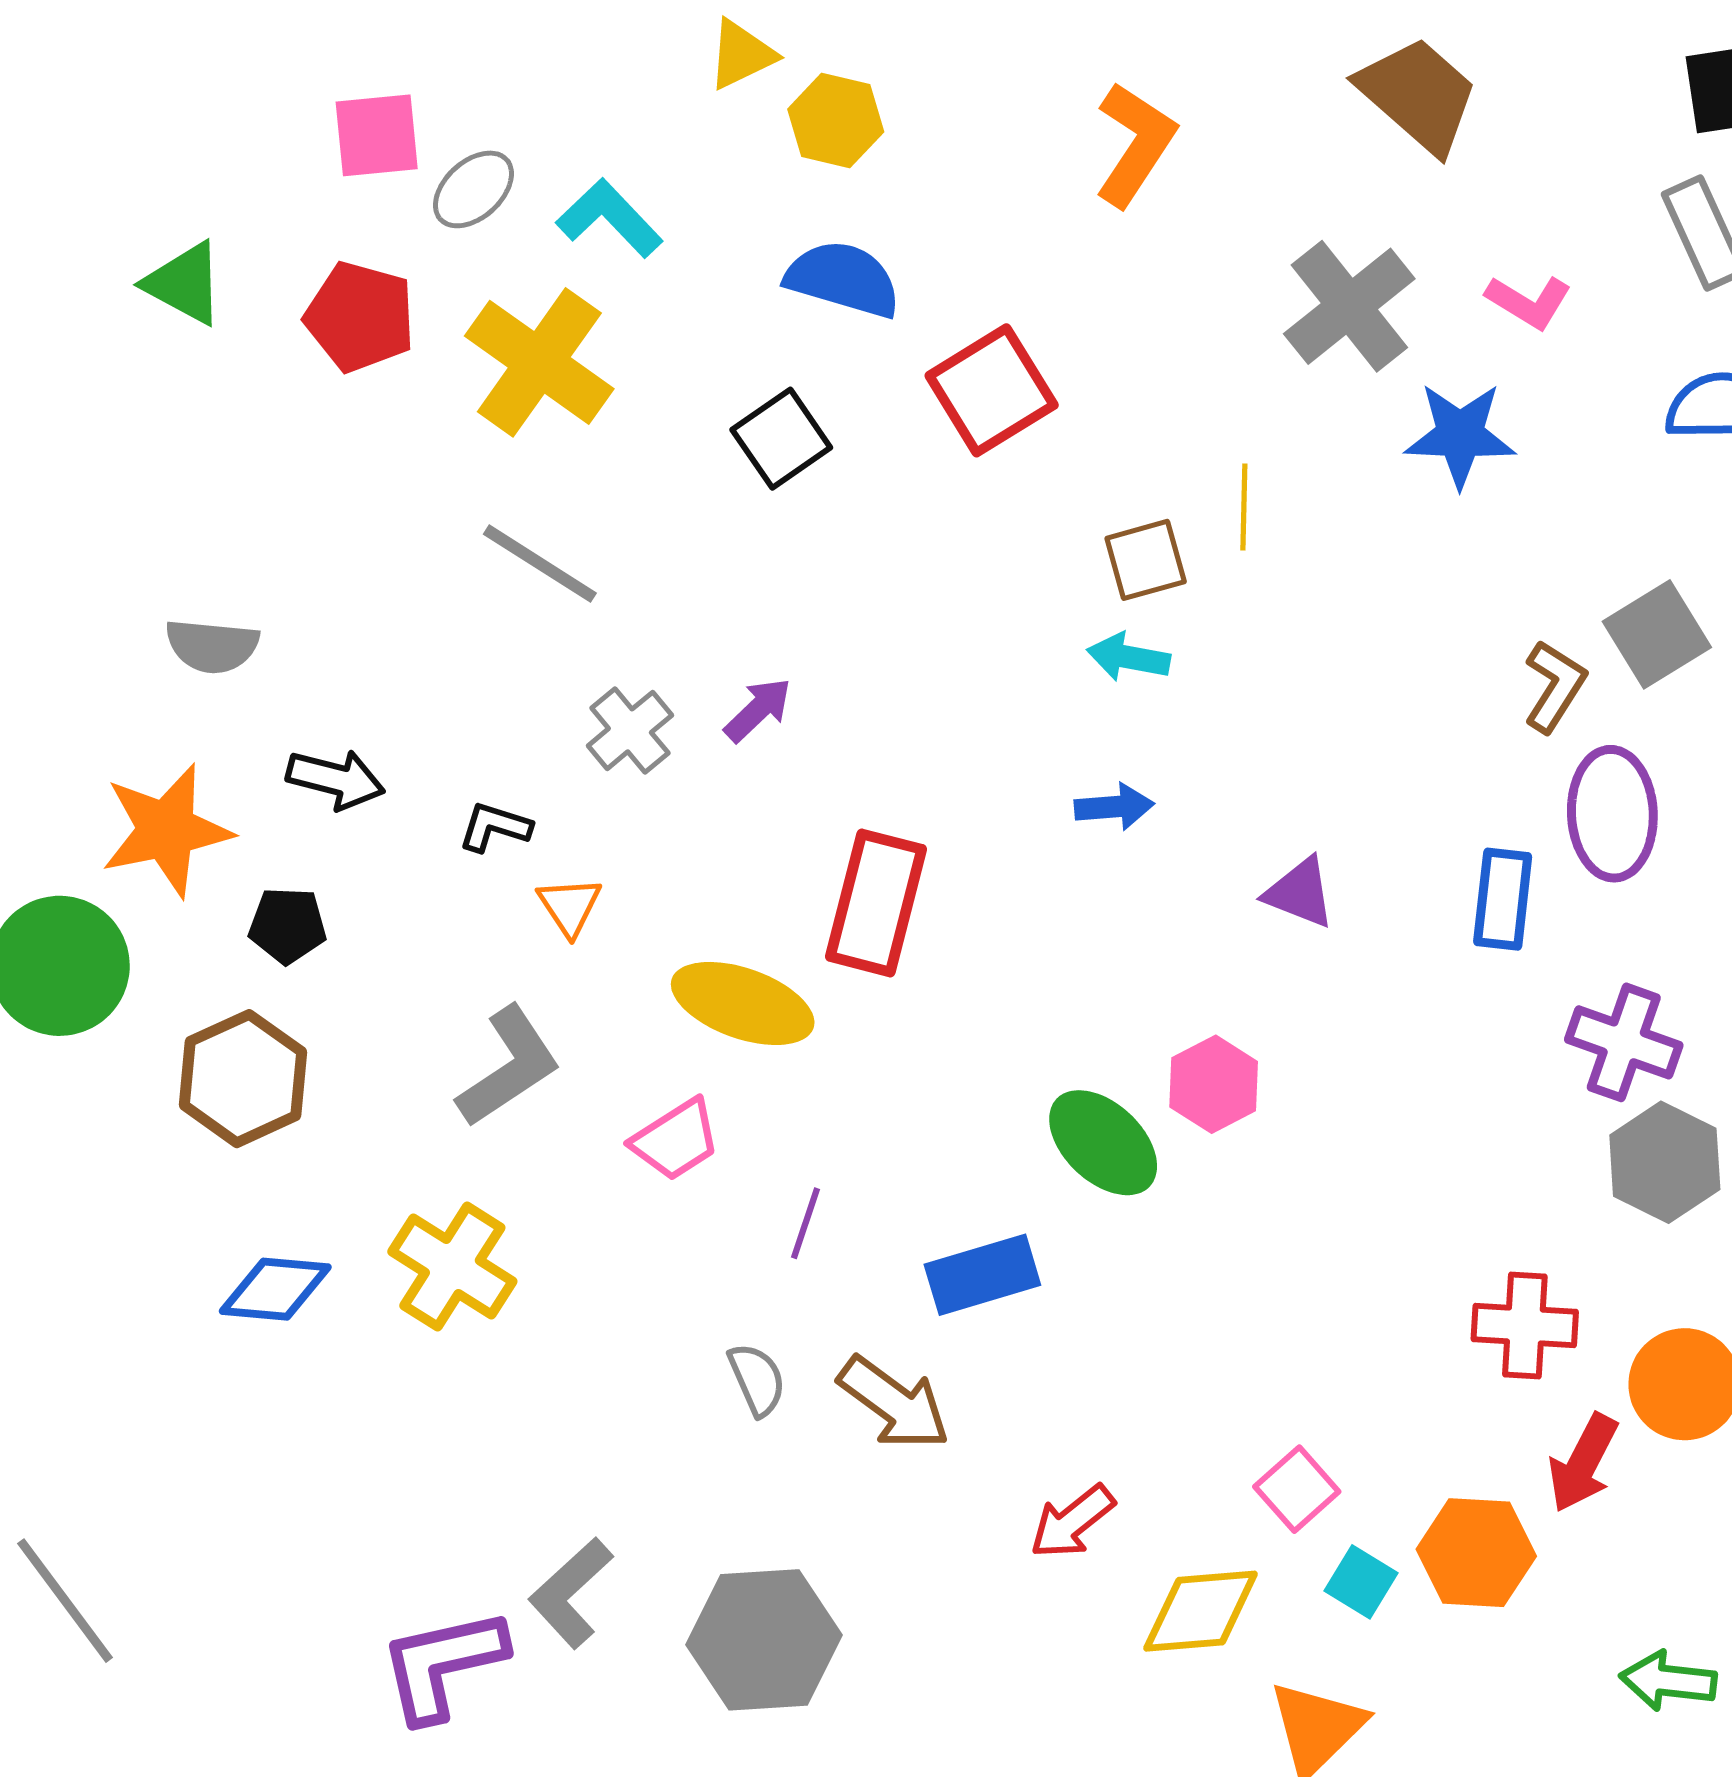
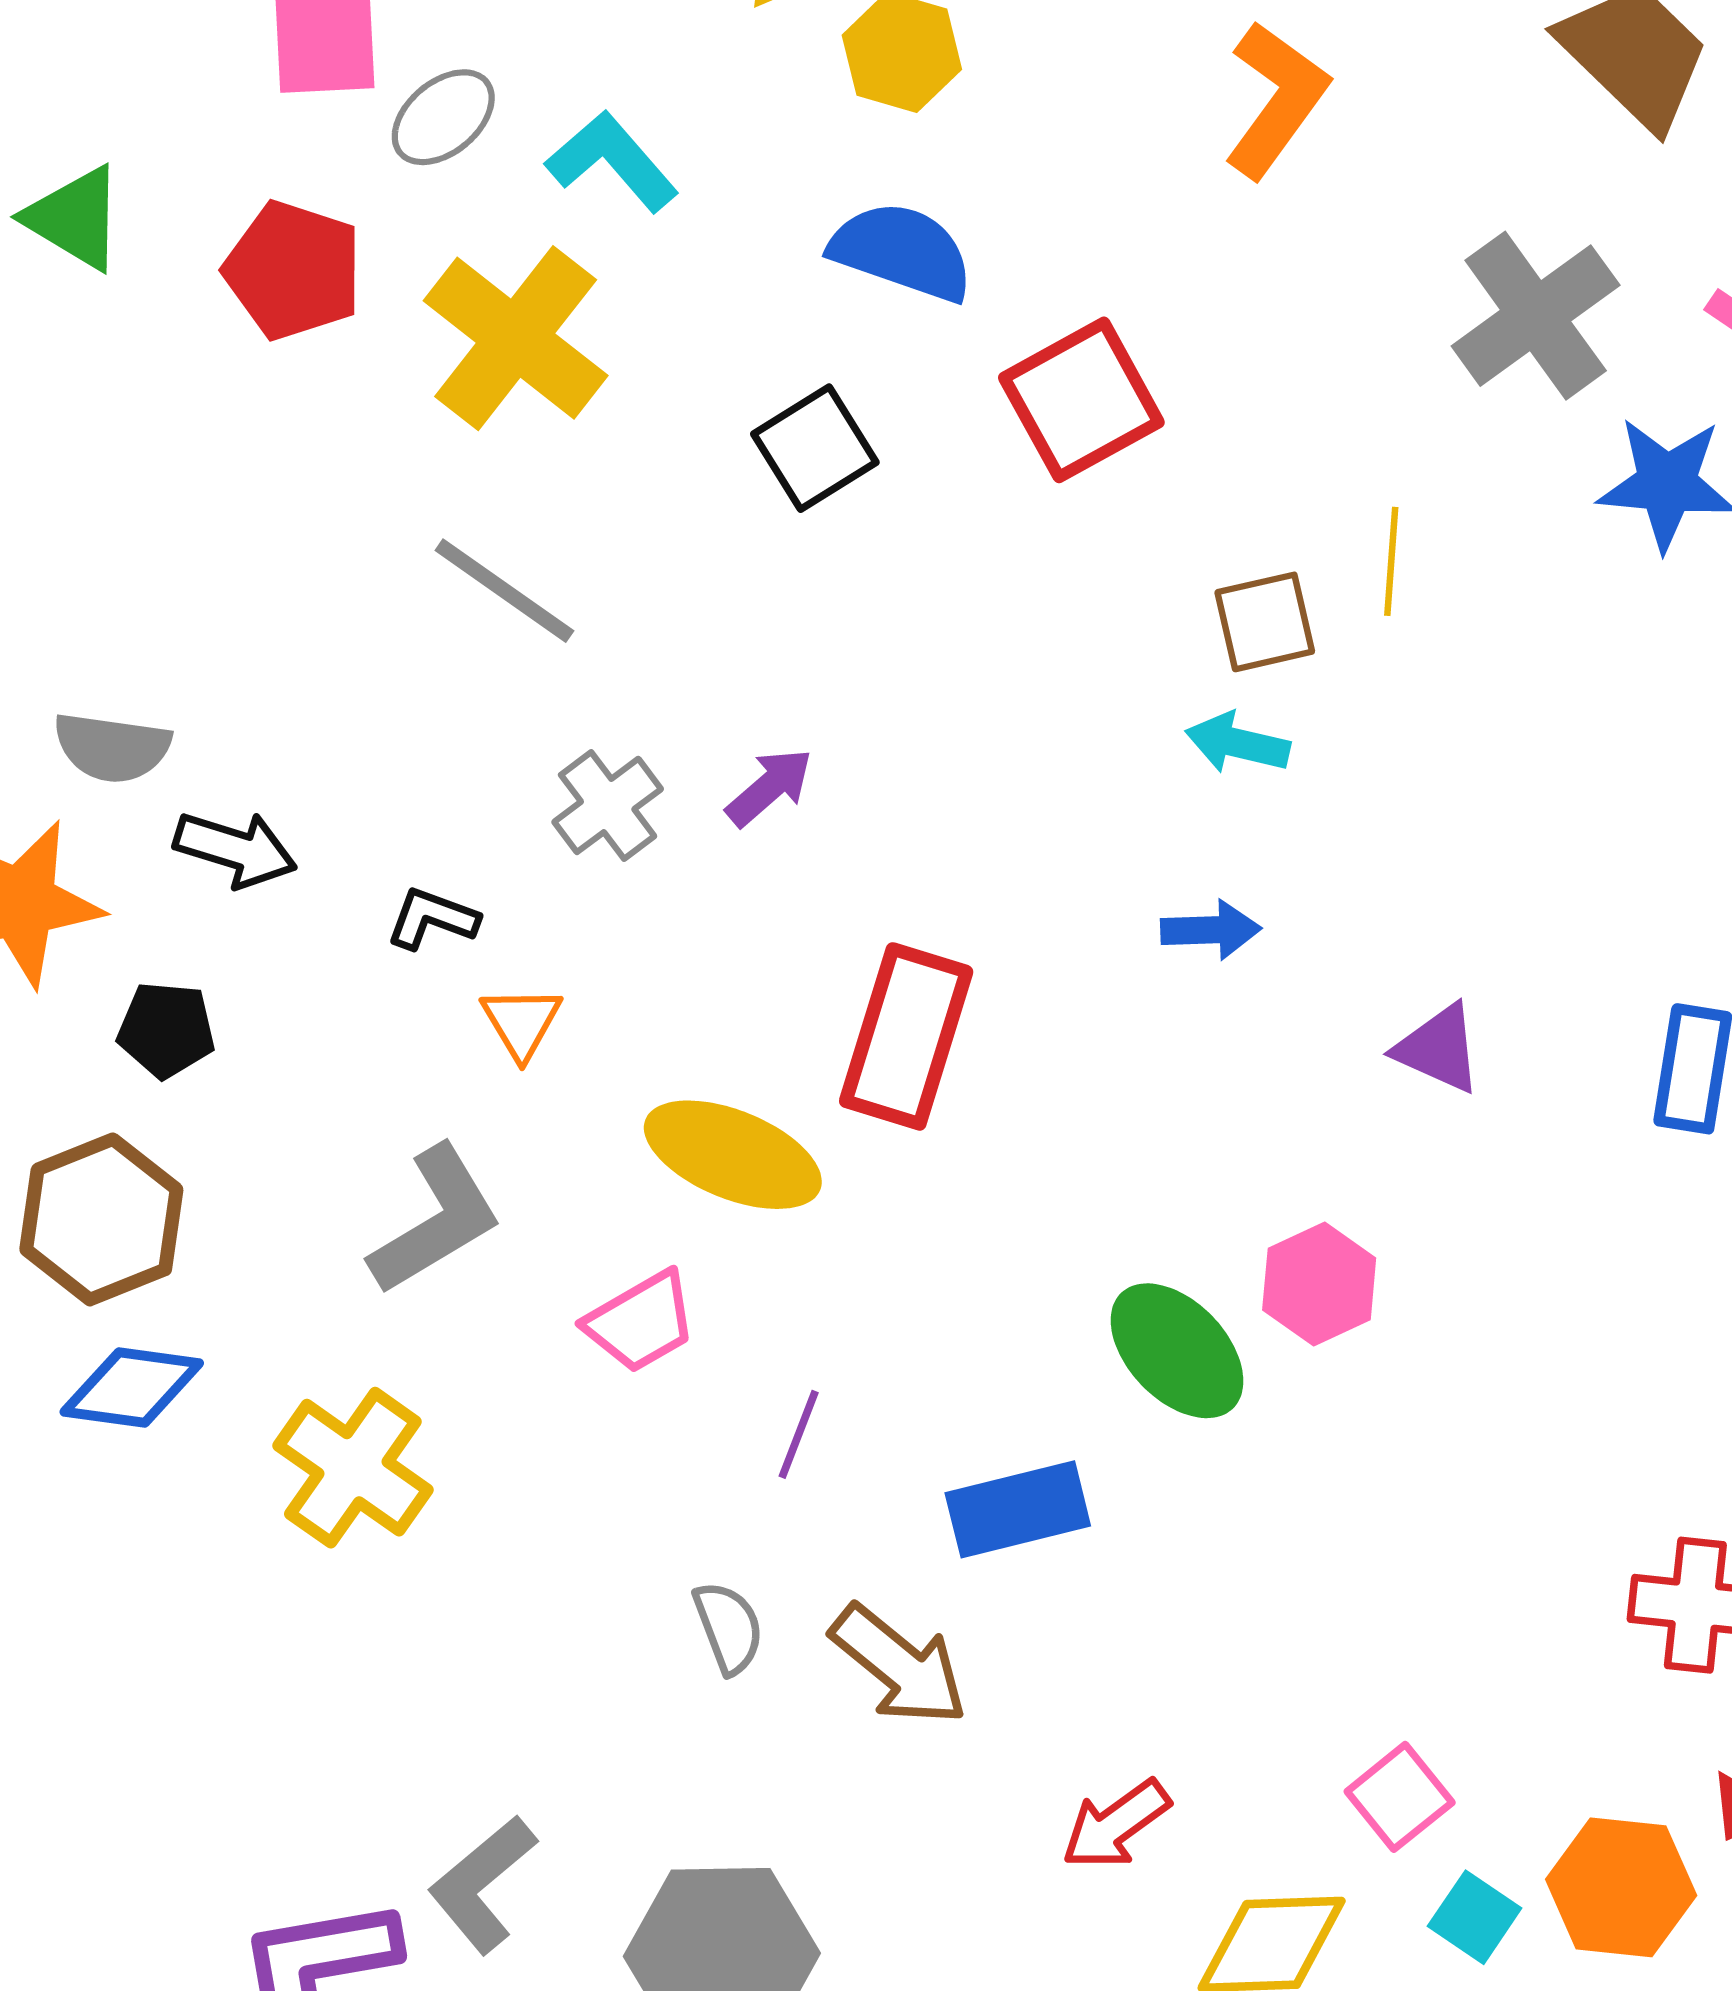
gray semicircle: (212, 646) -> (112, 747), moved
blue diamond: (275, 1289) -> (132, 1387), moved

